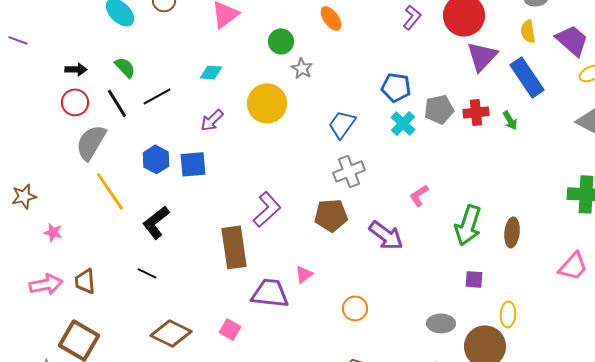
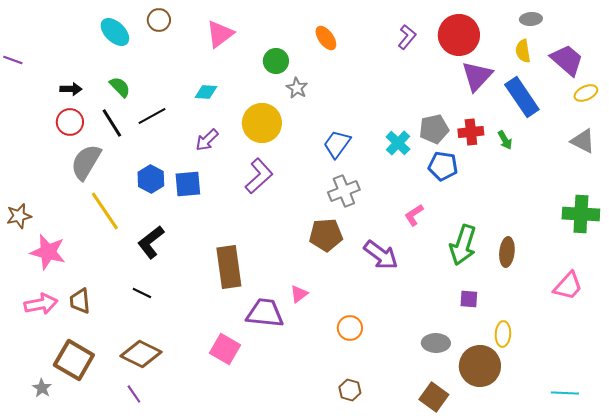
blue pentagon: (396, 87) -> (443, 166), moved
purple L-shape: (267, 209) -> (259, 176), moved
pink star: (53, 232) -> (48, 252), size x1.8
pink square: (230, 329) -> (225, 349), size x1.4
brown diamond: (171, 333) -> (141, 354), moved

